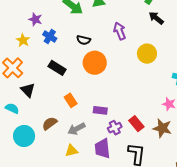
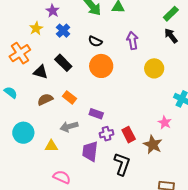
black triangle: (28, 90) -> (40, 72), moved, turned -42
orange rectangle: (71, 100) -> (69, 97), turned -32
brown semicircle: (50, 123) -> (45, 99), moved
cyan circle: (24, 136) -> (23, 133), moved
yellow triangle: (71, 151) -> (51, 146), moved

